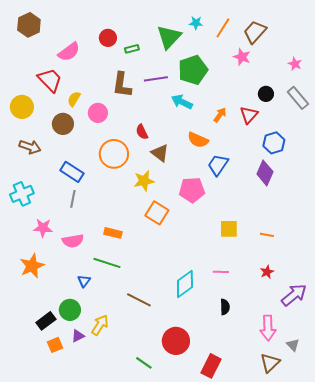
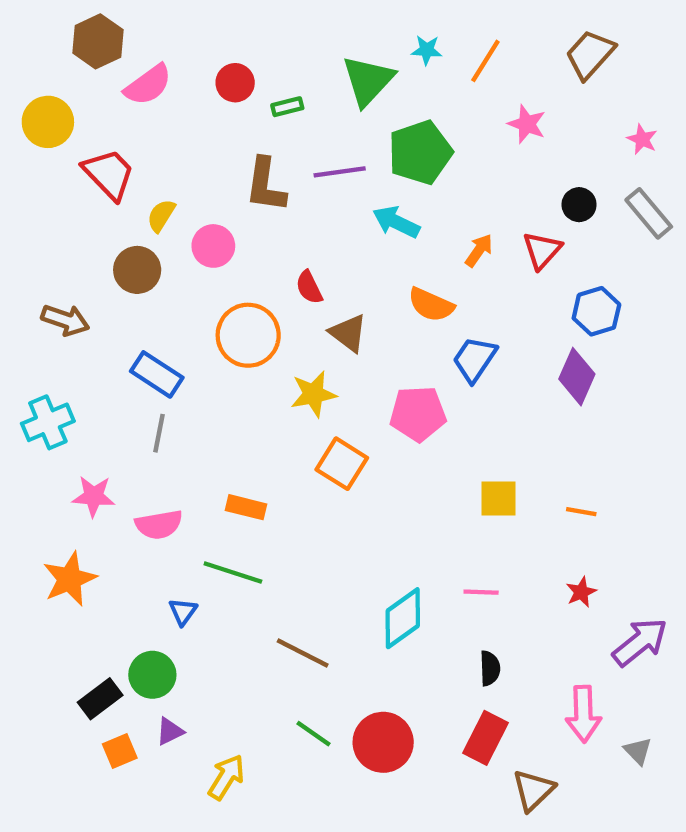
brown hexagon: (29, 25) -> (98, 41), moved
brown trapezoid: (255, 32) -> (590, 54), moved
pink semicircle: (69, 52) -> (148, 85), moved
yellow circle: (22, 107) -> (48, 122), moved
yellow arrow: (100, 325) -> (226, 777), moved
green line: (144, 363) -> (313, 734), moved
brown triangle: (270, 363) -> (533, 790), moved
red rectangle: (211, 366) -> (485, 738), moved

